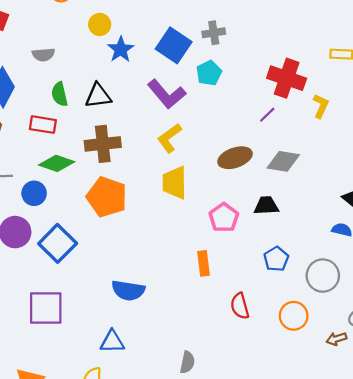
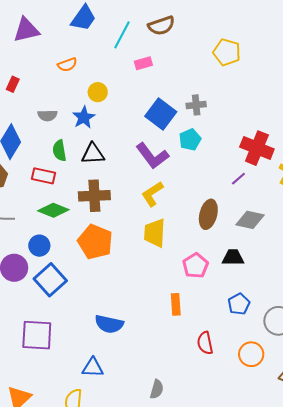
blue star: (121, 49) -> (84, 117), moved
brown ellipse: (235, 158) -> (208, 214), turned -60
blue circle: (34, 193) -> (39, 246), moved

